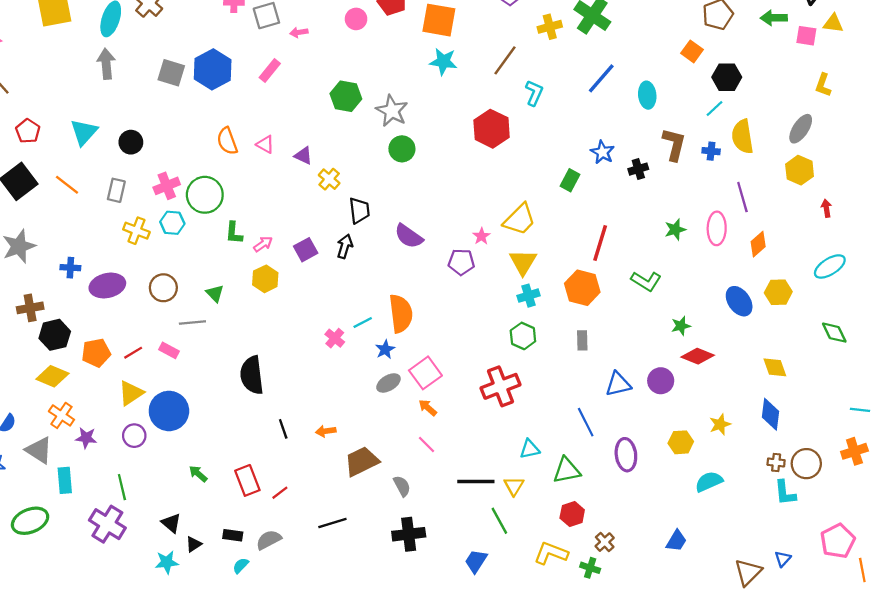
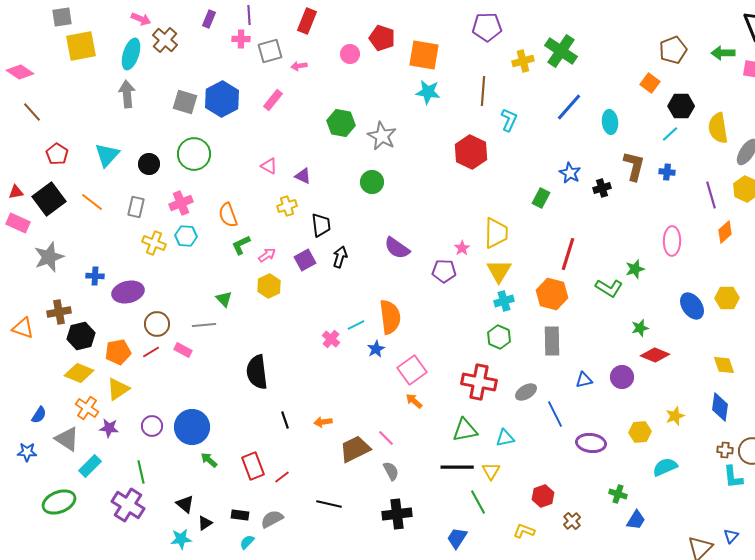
brown line: (505, 60) -> (483, 91), turned -32
yellow semicircle: (742, 137) -> (718, 128), moved
orange semicircle: (227, 141) -> (228, 215), moved
green circle: (402, 149) -> (372, 182), moved
yellow cross: (329, 179) -> (287, 206), moved, turned 30
green circle: (205, 195) -> (194, 154), moved
purple line: (742, 197) -> (711, 195), moved
black trapezoid: (359, 210) -> (321, 225), moved
yellow trapezoid: (520, 219) -> (496, 233), turned -44
green star: (675, 230) -> (635, 269), moved
green L-shape: (234, 233) -> (241, 245), turned 60
orange diamond: (758, 244) -> (725, 232), moved
brown circle: (163, 288) -> (157, 324), moved
gray rectangle: (582, 340) -> (552, 341), size x1.6
gray ellipse: (388, 383) -> (526, 392), moved
blue triangle: (618, 384) -> (584, 380), size x0.7
red cross: (501, 386) -> (479, 382), turned 32
yellow triangle: (131, 393) -> (118, 389), moved
blue circle: (169, 411) -> (192, 427), moved
pink line: (427, 445) -> (386, 438), moved
purple ellipse: (626, 455) -> (591, 443), turned -76
green triangle: (567, 470) -> (465, 430), moved
cyan rectangle: (65, 480) -> (90, 466), turned 50
black line: (332, 523) -> (329, 504), turned 30
yellow L-shape: (551, 553) -> (524, 531), size x0.7
green cross: (590, 568) -> (618, 494), moved

